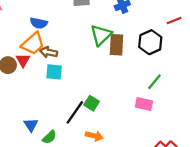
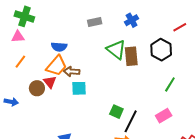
green triangle: (101, 35) -> (116, 50), turned -30
pink rectangle: (144, 104) -> (164, 116), moved, turned -35
black line: (75, 112) -> (131, 121), moved

